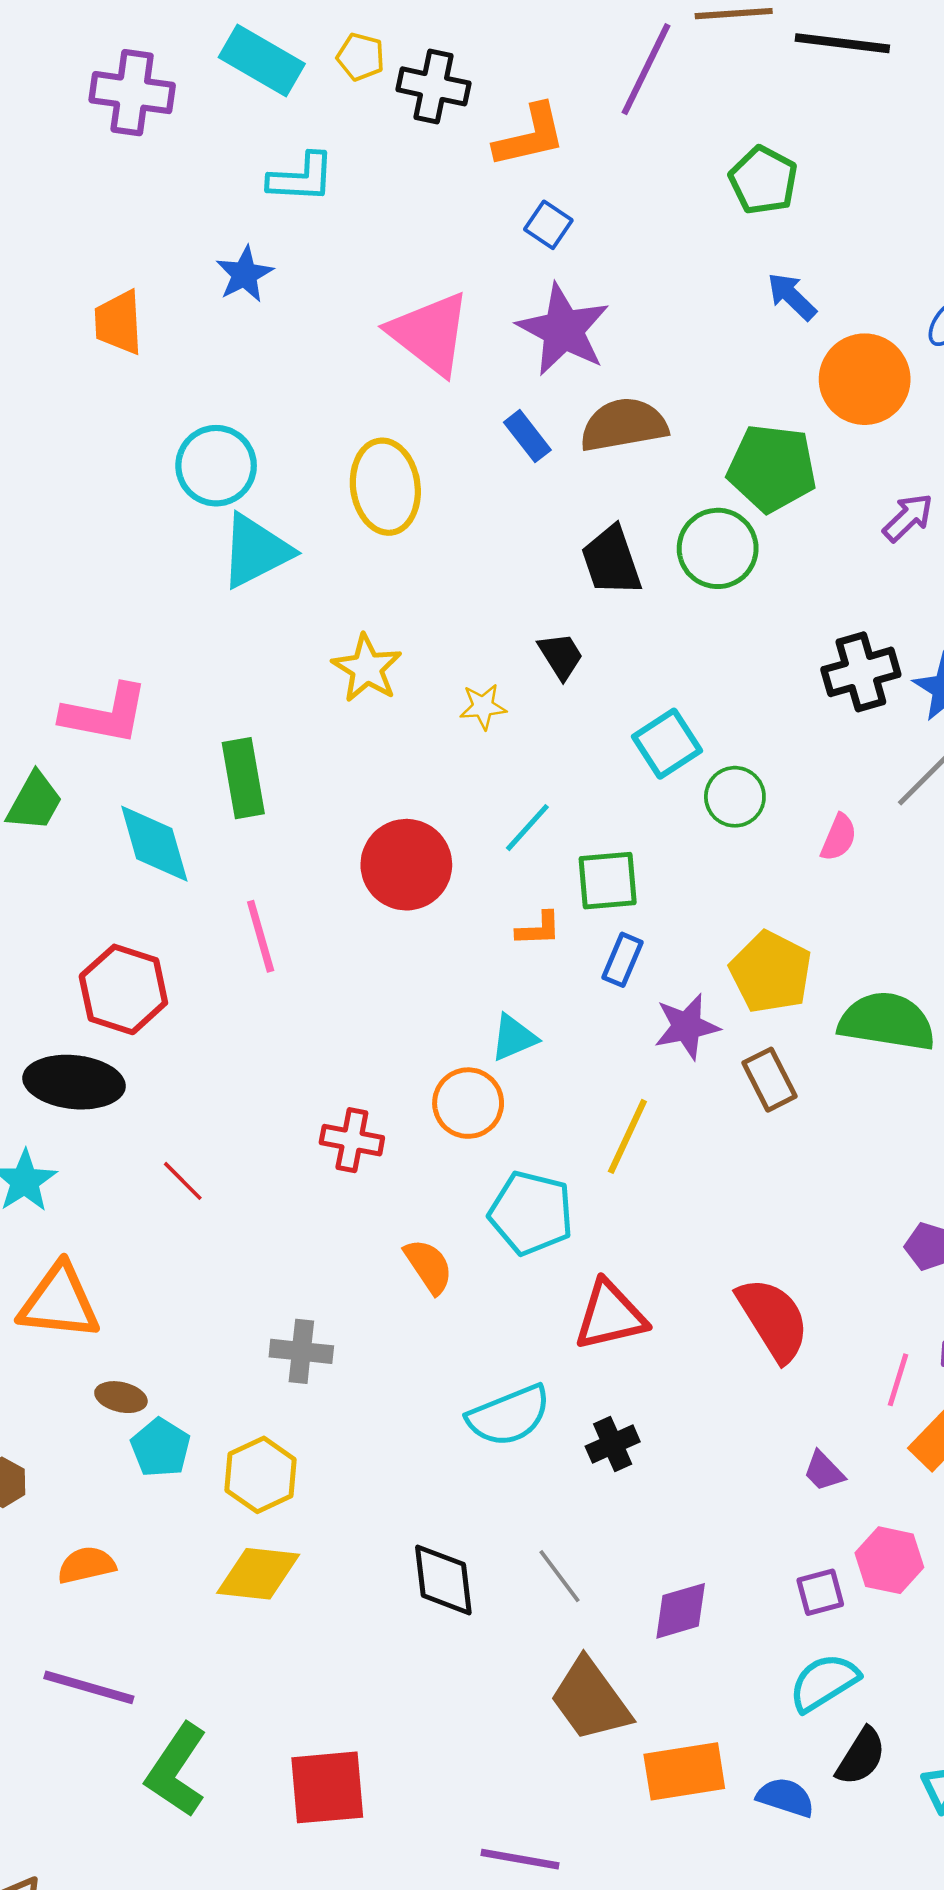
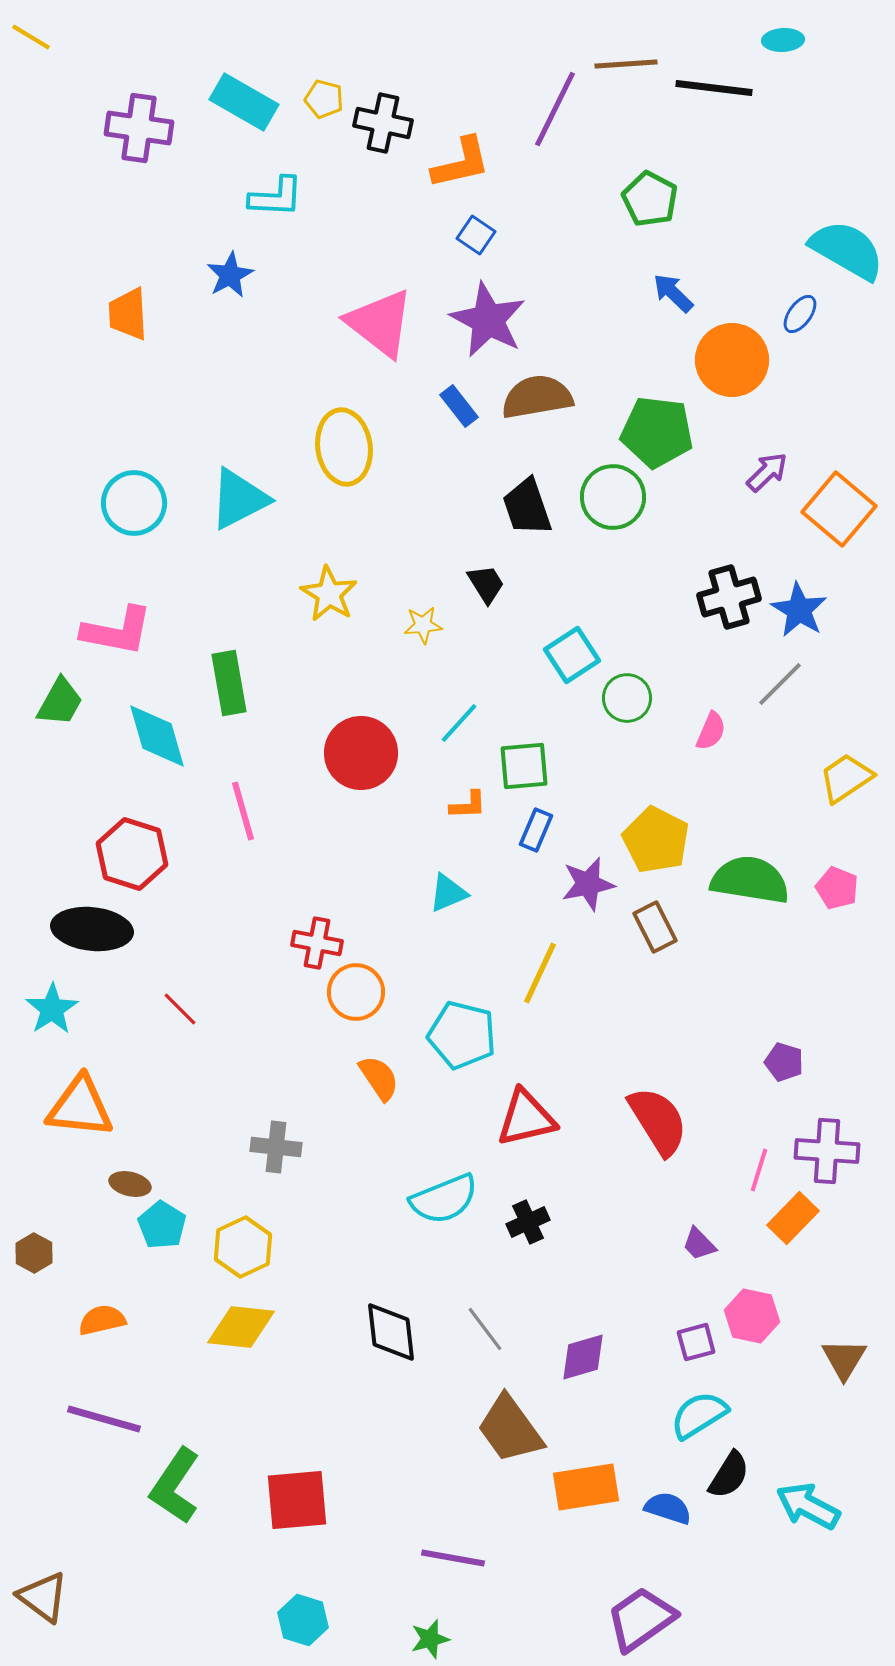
cyan circle: (216, 466) -> (134, 503), moved
orange circle: (468, 1103) -> (356, 992), moved
red cross: (352, 1140) -> (317, 943), moved

